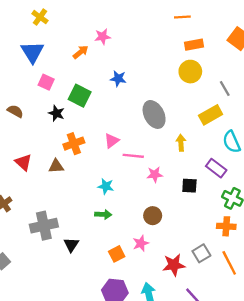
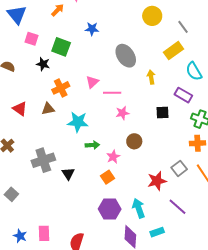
pink star: (155, 175) -> (122, 113), moved
cyan star: (106, 186) -> (78, 122), moved, size x1.5
pink star: (141, 243) -> (113, 157), moved

